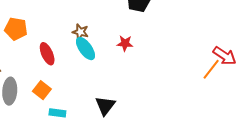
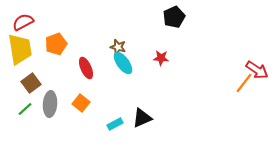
orange pentagon: (16, 29) -> (56, 44), turned -30
black triangle: (105, 106) -> (142, 118), turned 30
cyan rectangle: (57, 113) -> (115, 124), moved, turned -35

